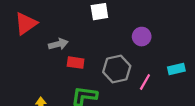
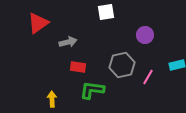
red rectangle: (76, 63) -> (78, 67), moved

